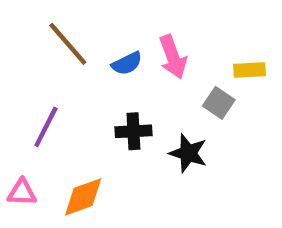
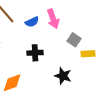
yellow rectangle: (249, 70) -> (88, 54), moved
black star: (188, 153) -> (63, 76), moved

